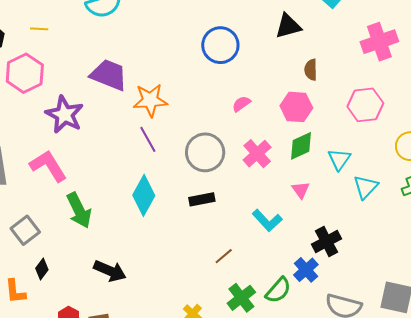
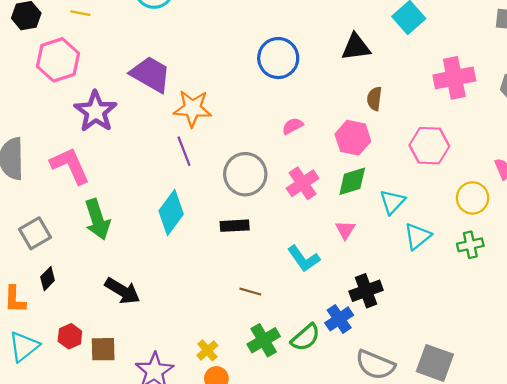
brown line: (224, 256) -> (250, 292), turned 48

